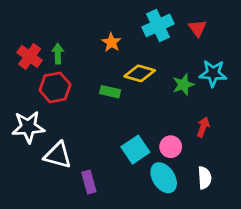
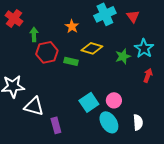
red cross: (30, 56) -> (14, 18), moved
cyan star: (213, 73) -> (144, 48), turned 30
red hexagon: (55, 87) -> (47, 52), moved
red arrow: (203, 127) -> (148, 75), moved

